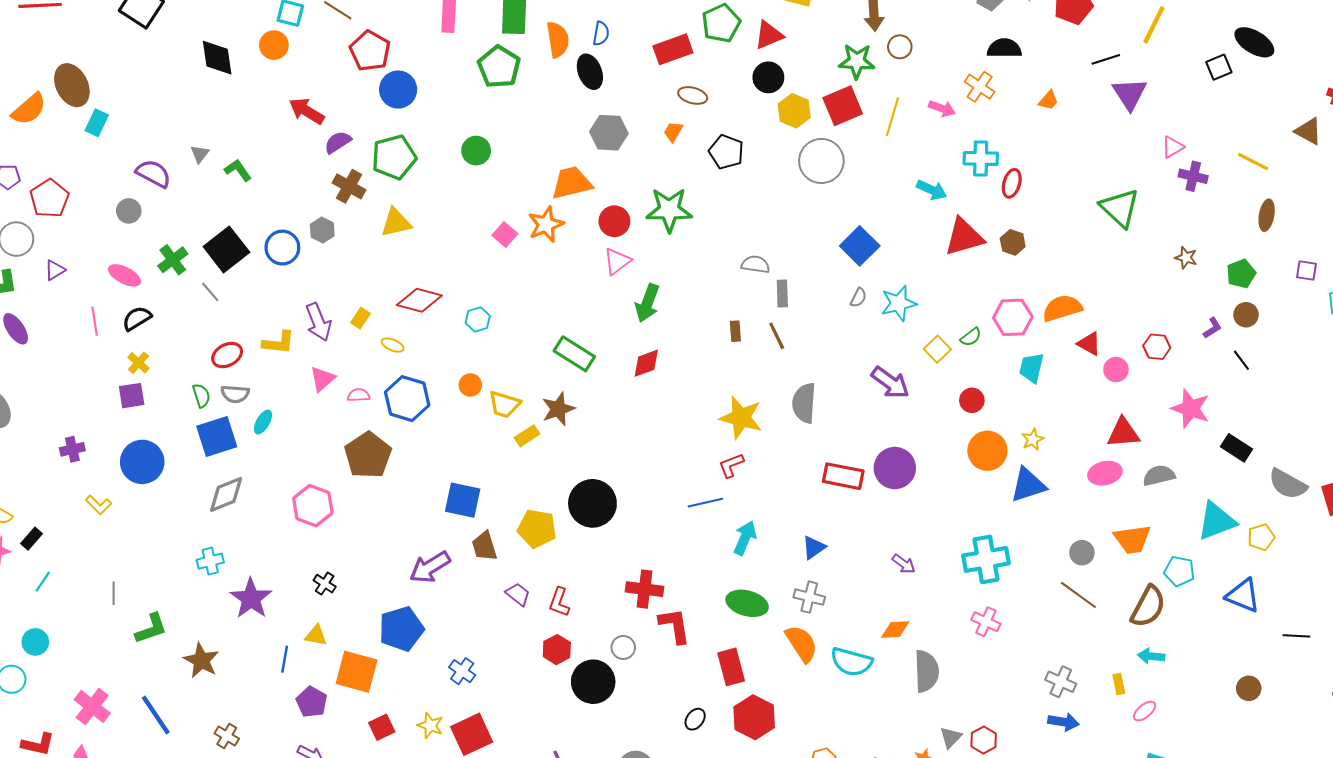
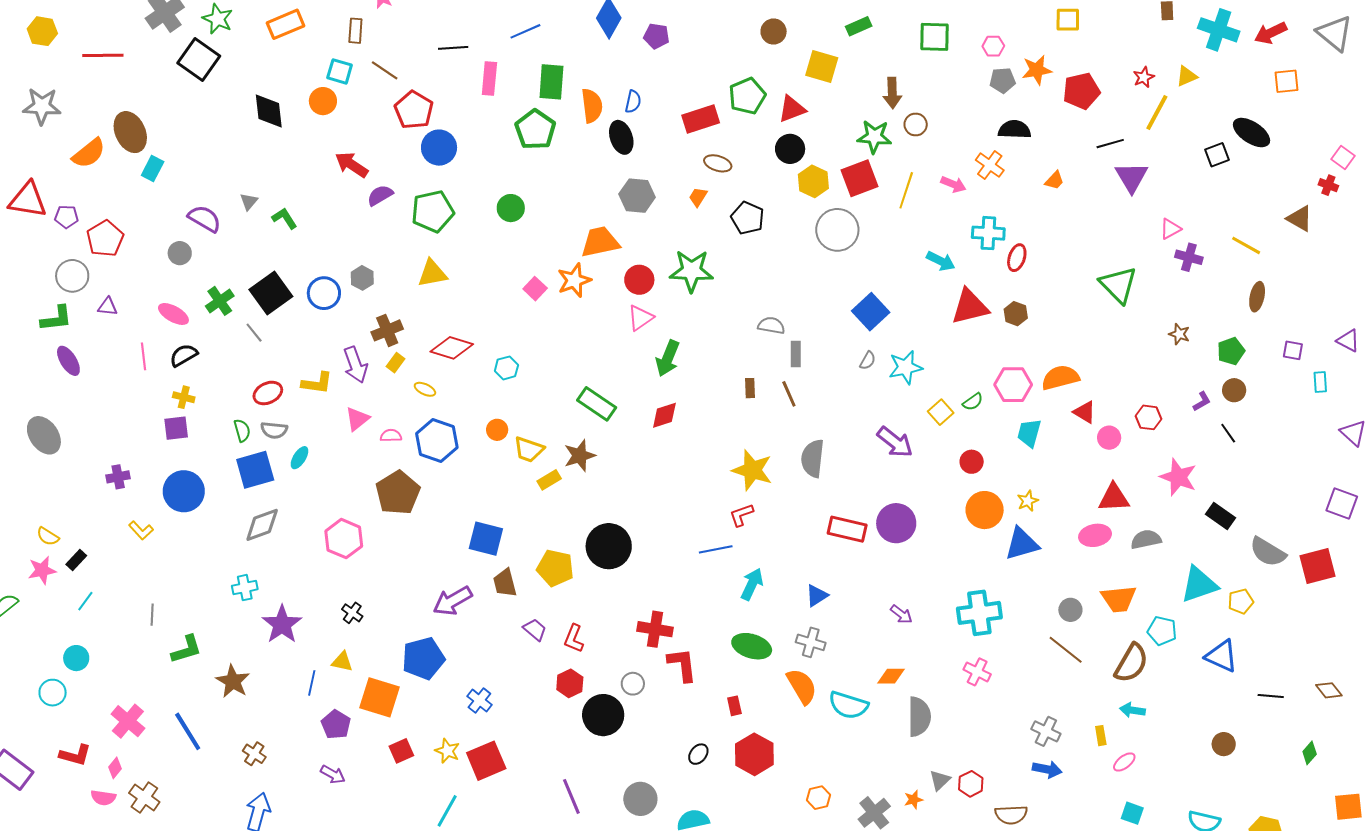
brown cross: (349, 186) -> (387, 330), moved, turned 36
purple triangle: (55, 270) -> (108, 307), turned 35
yellow cross: (139, 363) -> (184, 397), turned -30
red rectangle: (731, 667) -> (734, 706), size x0.6

